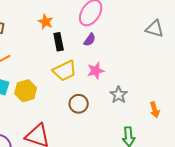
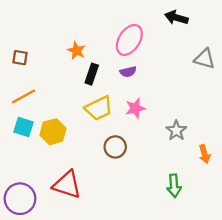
purple semicircle: (90, 40) -> (128, 72), turned 40
black rectangle: (59, 42) -> (92, 74), turned 30
gray star: (119, 95) -> (176, 131), moved

